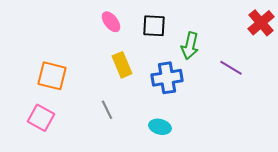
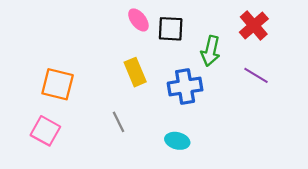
pink ellipse: (111, 22) -> (138, 20), moved
red cross: (261, 23) -> (254, 26), moved

